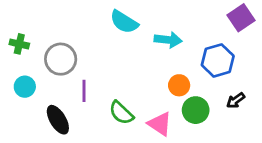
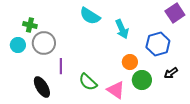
cyan arrow: (168, 40) -> (122, 29), turned 60
green cross: (19, 44) -> (30, 25), moved
cyan circle: (25, 87) -> (18, 45), moved

